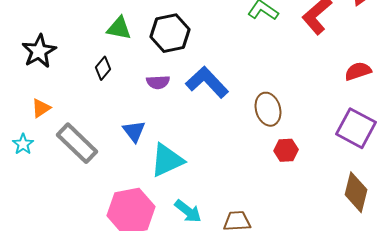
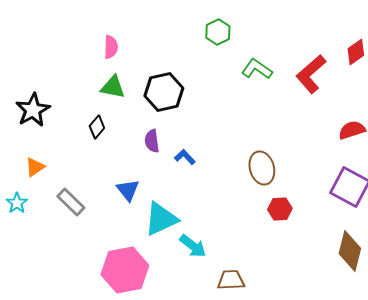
purple semicircle: (158, 82) -> (152, 141), turned 85
blue L-shape: (207, 82) -> (185, 157), moved, size x0.5
gray rectangle: (77, 143) -> (71, 202), size x0.7
cyan arrow: (188, 211) -> (193, 246), moved

